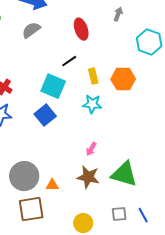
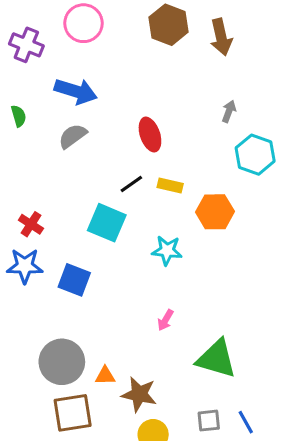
gray arrow: (118, 14) -> (229, 111), moved
yellow rectangle: (93, 76) -> (170, 186), moved, turned -63
blue square: (45, 115) -> (74, 280), moved, turned -30
brown star: (88, 177) -> (139, 394), moved

